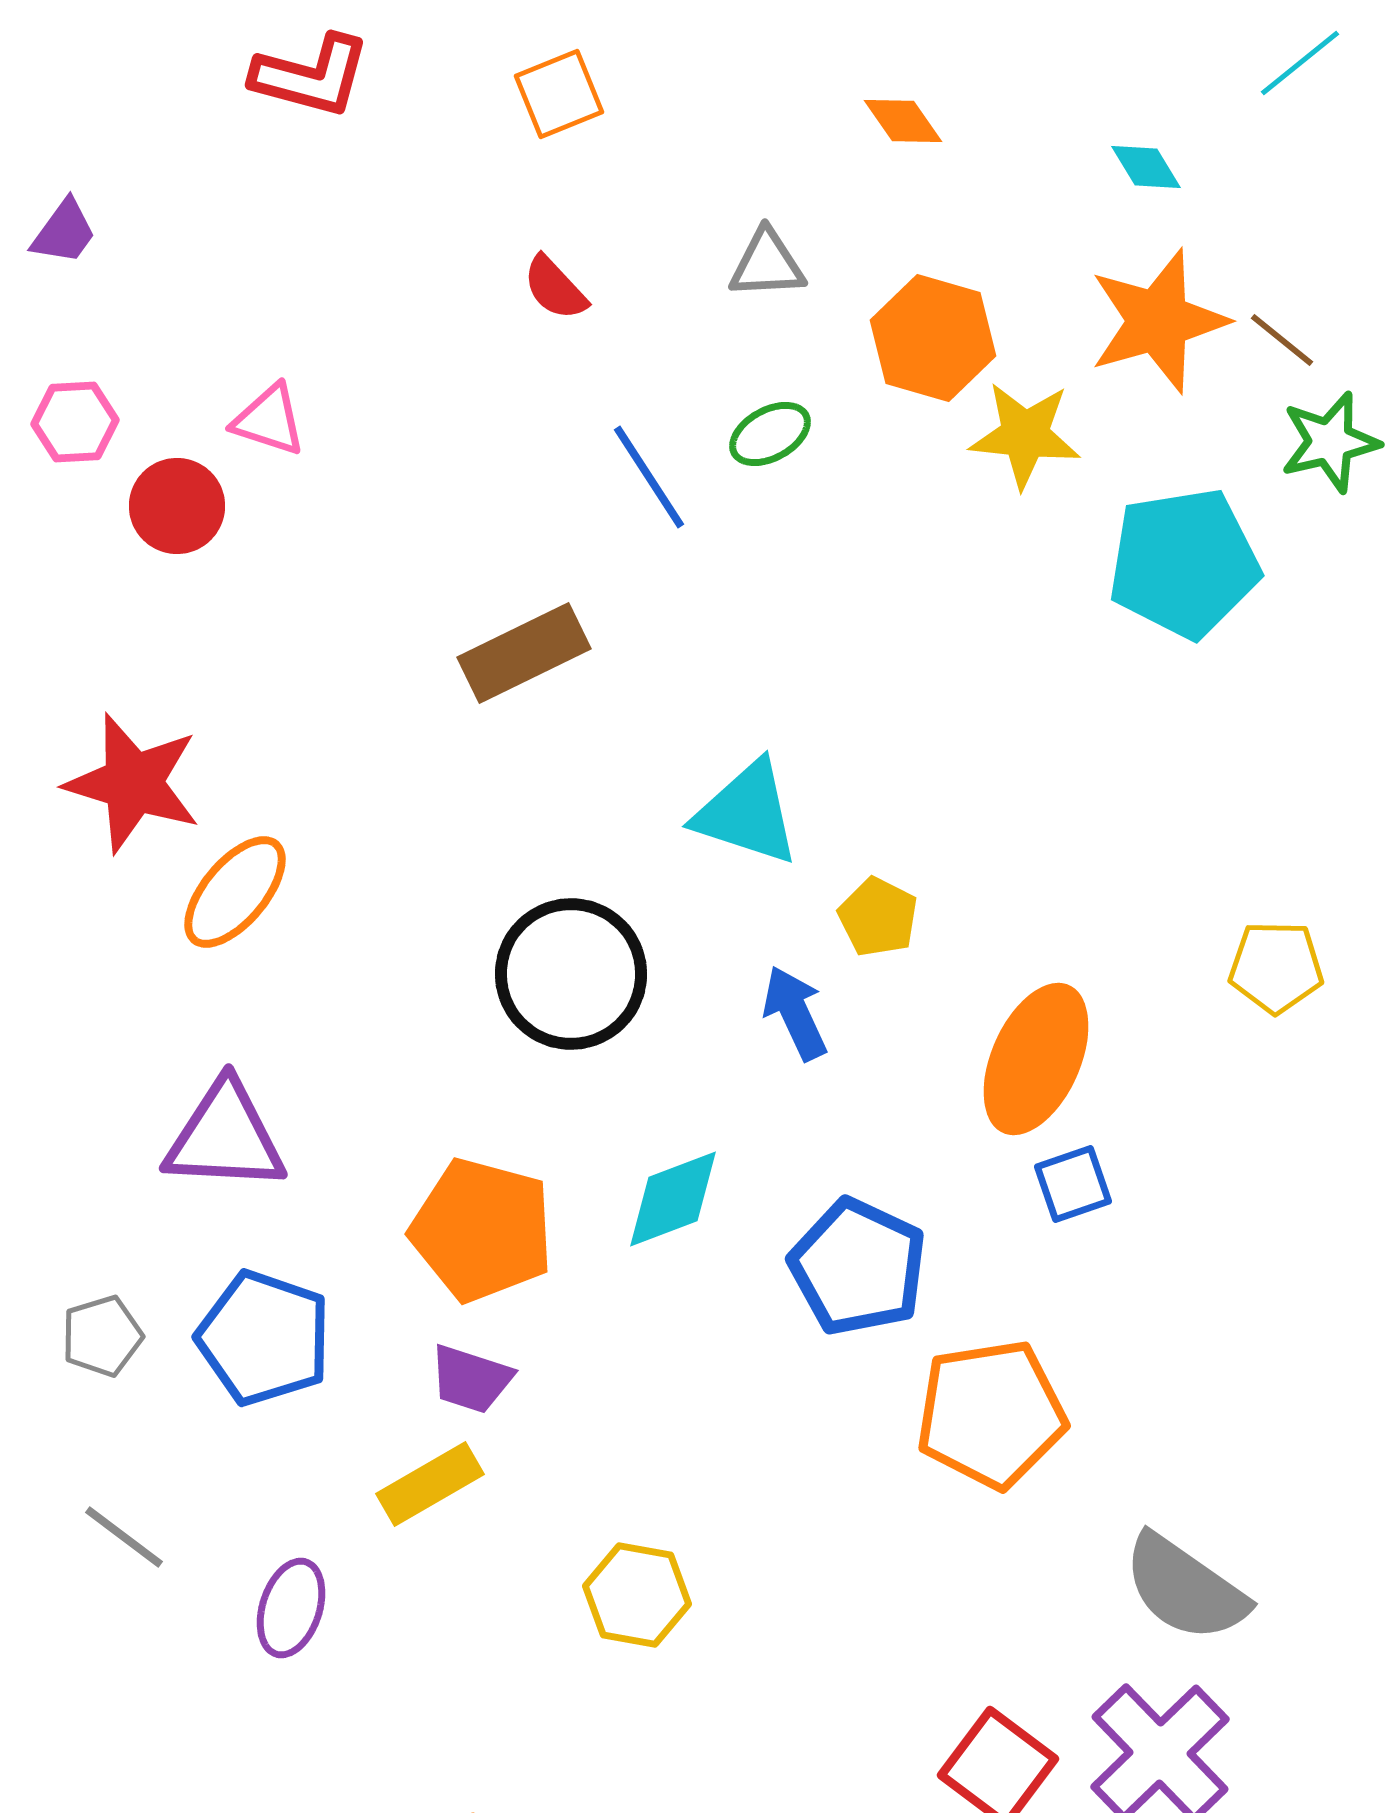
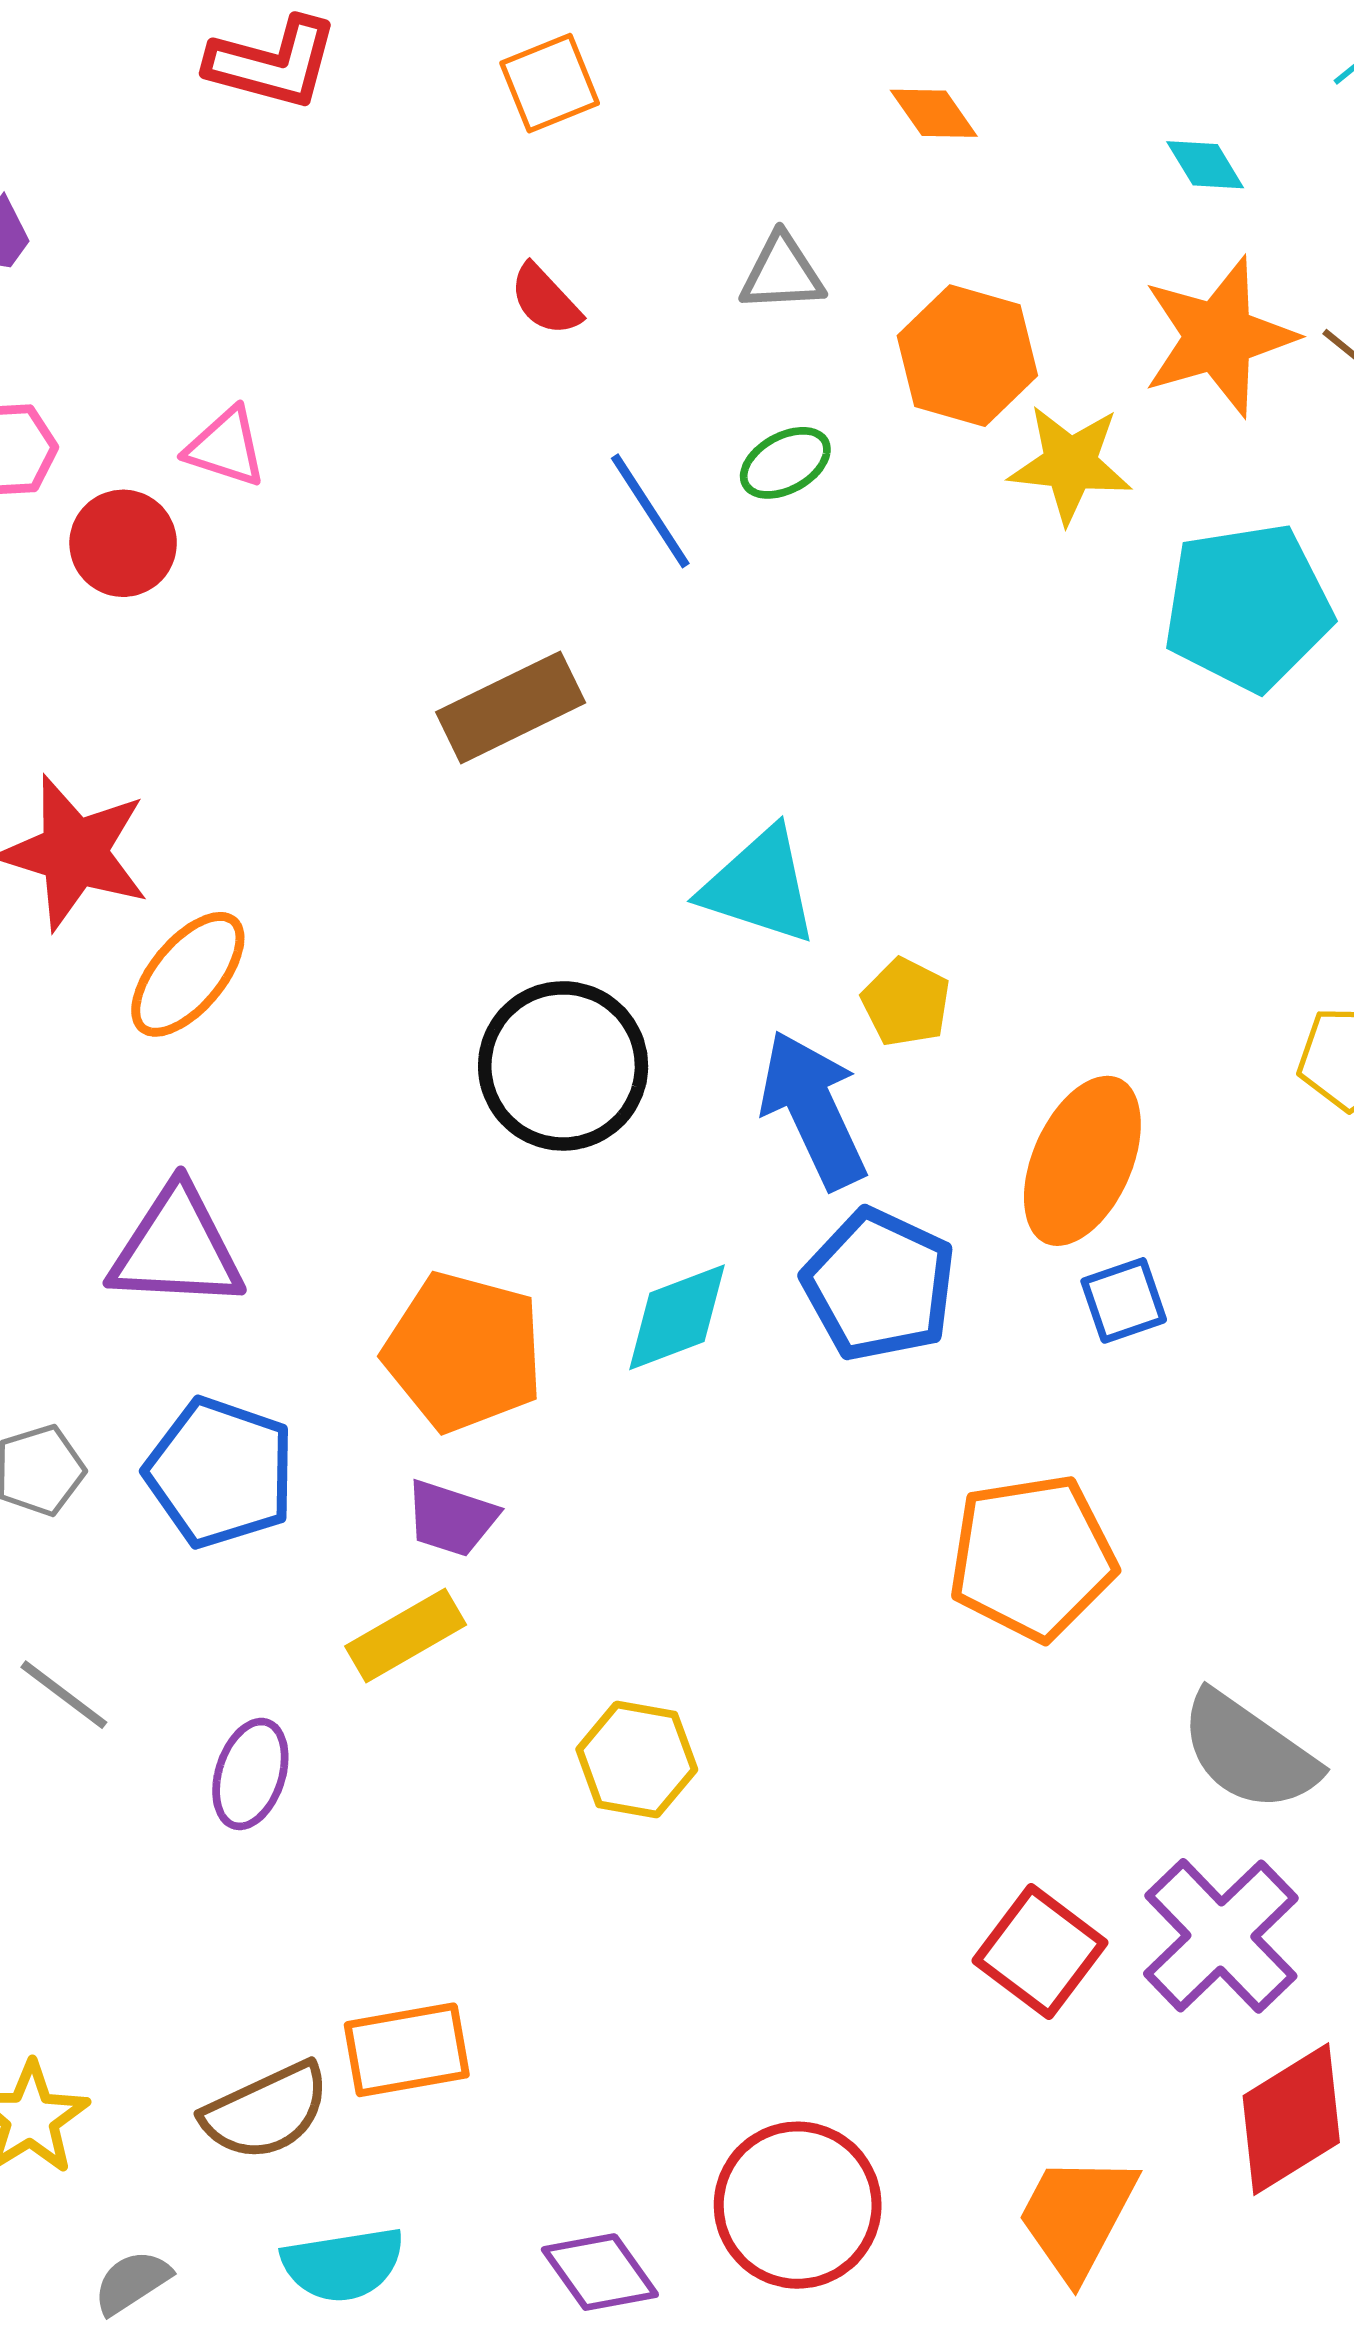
blue arrow: (795, 1013) -> (813, 1109), size x1.5
blue pentagon: (858, 1267) -> (879, 1285), moved

